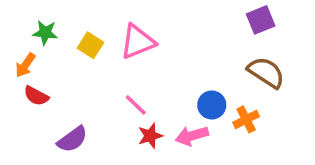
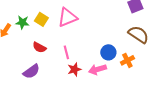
green star: (45, 33) -> (22, 22), moved
red semicircle: (36, 96) -> (39, 47), moved
pink line: (136, 105) -> (66, 52), turned 32

